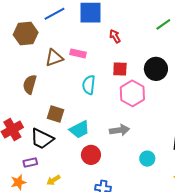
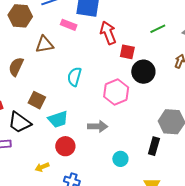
red arrow: (115, 36) -> (108, 33), size x1.6
pink rectangle: (78, 53) -> (69, 25), moved
red square: (120, 69) -> (127, 52), moved
yellow arrow: (53, 180) -> (42, 167), moved

